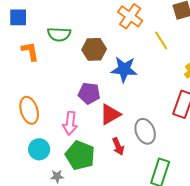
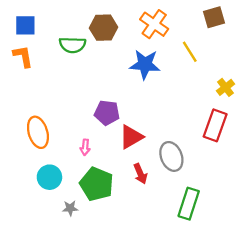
brown hexagon: (94, 49) -> (104, 28), moved
orange L-shape: (30, 51) -> (23, 56), moved
blue star: (124, 69) -> (145, 64), moved
pink arrow: (70, 123) -> (85, 147), size x0.6

